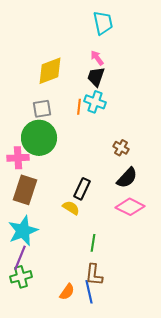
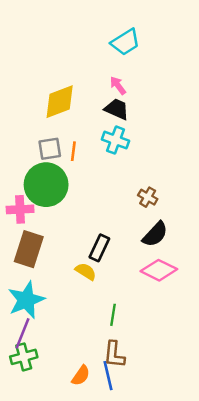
cyan trapezoid: (103, 23) -> (125, 42), turned 70
black trapezoid: (96, 77) -> (117, 109), turned 95
orange line: (79, 107) -> (73, 151), moved

